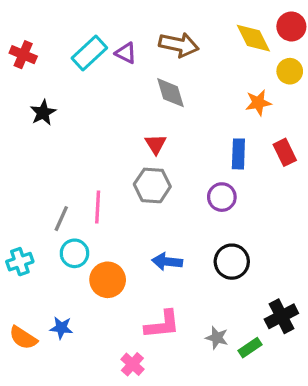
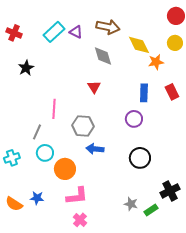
yellow diamond: (253, 38) -> (139, 45), moved
gray hexagon: (152, 185) -> (83, 126), moved
pink line: (98, 207) -> (54, 109), moved
blue arrow: (167, 262) -> (95, 149), moved
pink L-shape: (162, 325) -> (77, 196), moved

